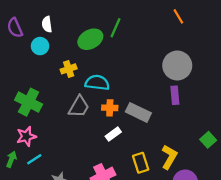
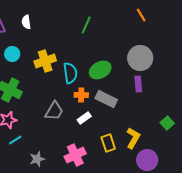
green ellipse: (90, 39) -> (100, 70), moved
cyan circle: (40, 46) -> (12, 54), moved
yellow cross: (69, 69) -> (45, 61), size x1.5
cyan semicircle: (97, 83) -> (70, 73), turned 75
gray trapezoid: (79, 107) -> (54, 111), moved

